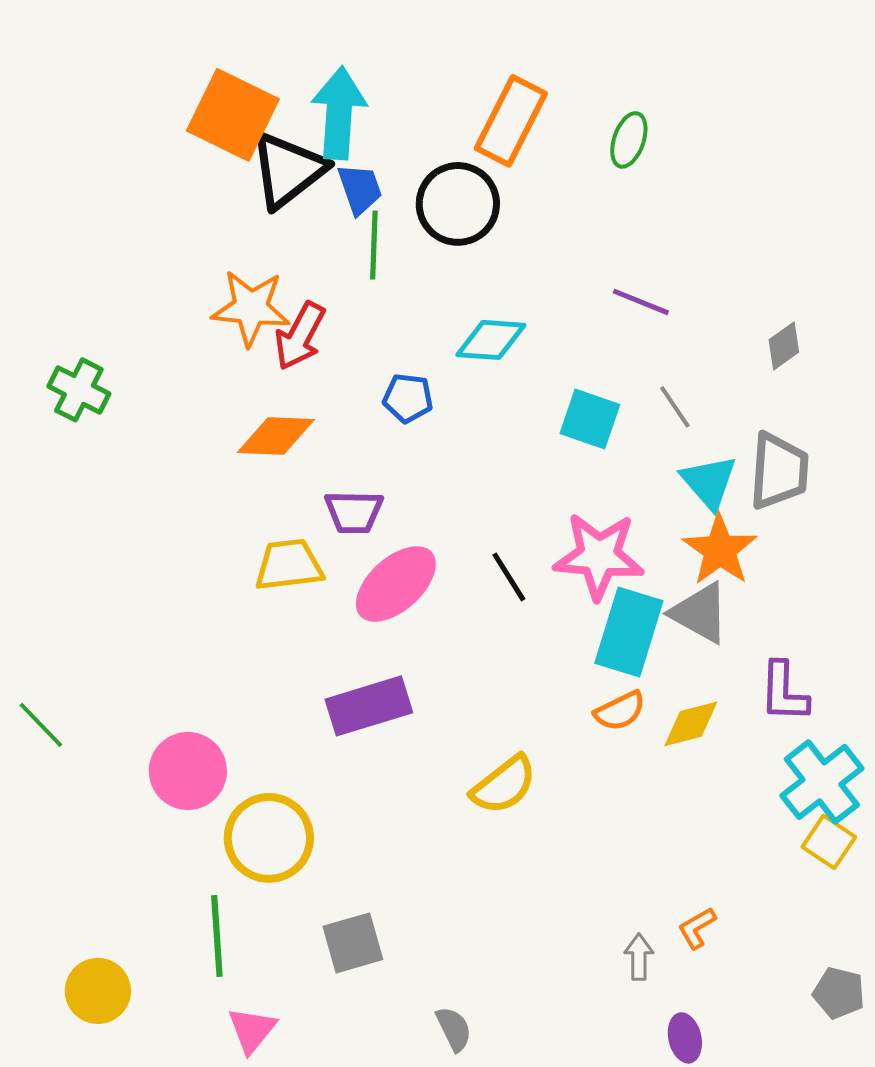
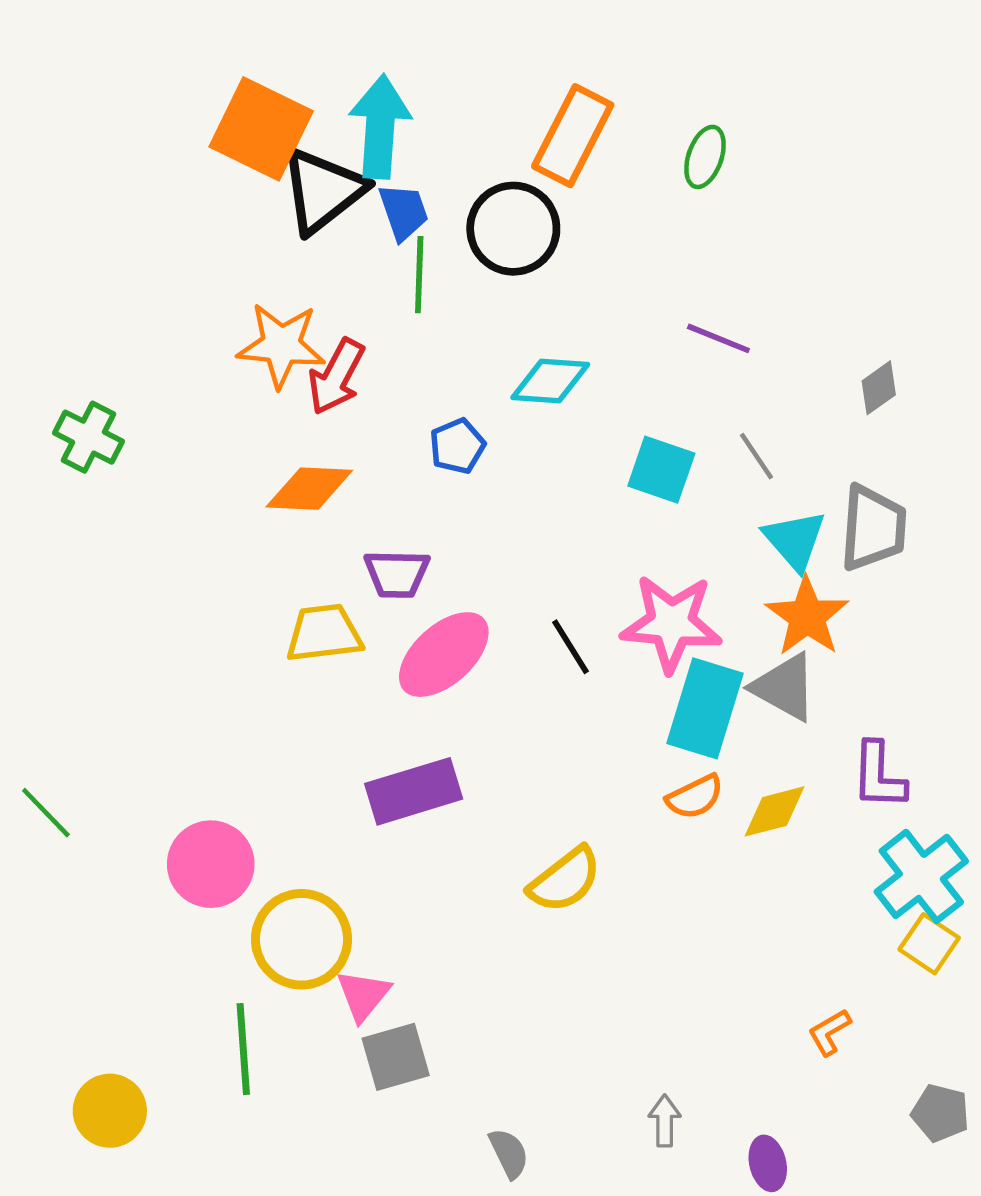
blue pentagon: (408, 398) -> (457, 446), turned -30
orange L-shape: (697, 928) -> (829, 1032), moved
gray arrow: (639, 957) -> (665, 1121), moved
pink triangle: (252, 1030) -> (363, 995), moved

